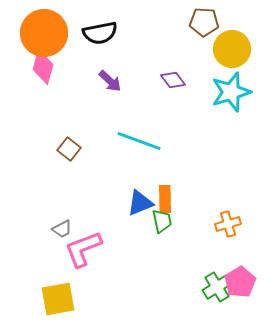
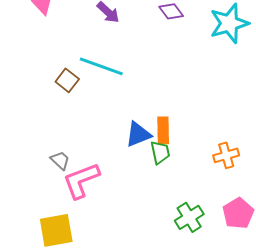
cyan line: (139, 141) -> (101, 66), moved
gray trapezoid: (62, 229) -> (60, 160), turned -110
green cross: (217, 287) -> (189, 217), moved

